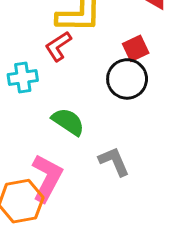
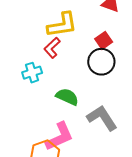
gray L-shape: (114, 161) -> (102, 118), size x1.4
pink L-shape: (47, 178) -> (59, 136), turned 48

